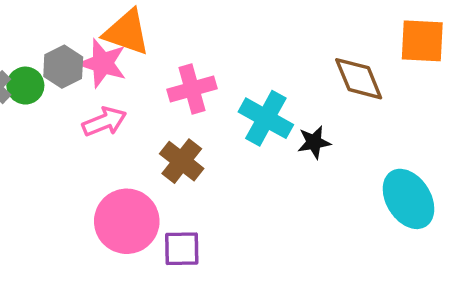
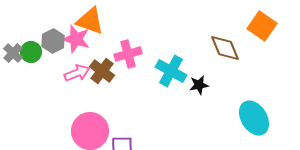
orange square: (422, 41) -> (262, 26), turned 32
brown cross: (182, 161) -> (102, 71), moved

